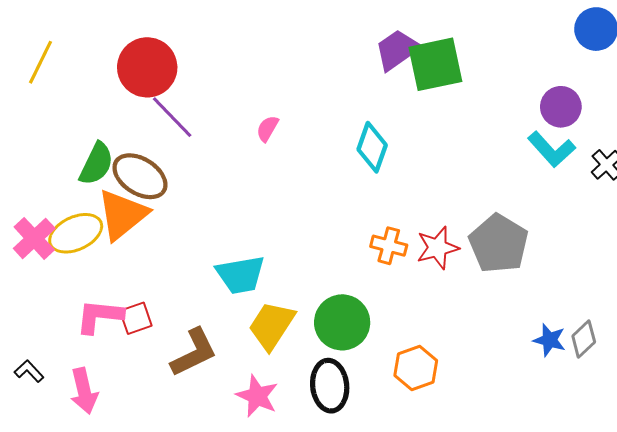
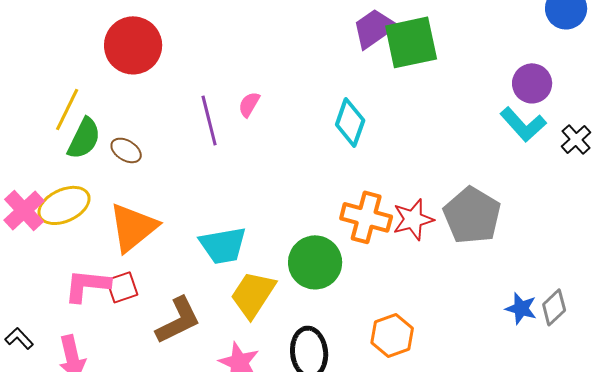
yellow line: (40, 62) -> (67, 109), moved
purple line: (172, 117) -> (209, 120), moved, turned 30
brown ellipse: (140, 176) -> (126, 150), size x0.6
orange triangle: (122, 215) -> (133, 227), moved
orange cross: (389, 246) -> (366, 217), size x1.4
green circle: (342, 322) -> (315, 262), moved

